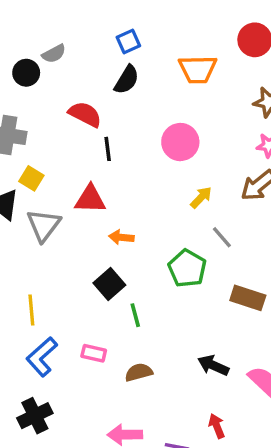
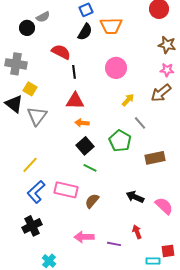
orange trapezoid: (198, 69) -> (111, 26), moved
red triangle: (90, 199) -> (75, 101), moved
black square: (109, 284) -> (85, 146), moved
brown rectangle: (248, 298) -> (155, 158), turned -30
yellow line: (31, 310) -> (30, 165), turned 48
green line: (135, 315) -> (90, 168), turned -48
pink rectangle: (94, 353) -> (66, 190), size x1.6
brown semicircle: (139, 372) -> (92, 201), turned -35

